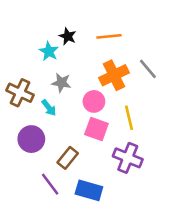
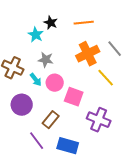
pink circle: (94, 101) -> (55, 83), moved
yellow line: (129, 118) -> (106, 78), moved, turned -30

